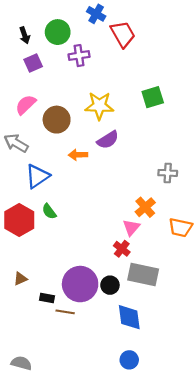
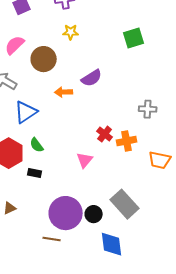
yellow star: (99, 106) -> (71, 32), moved, size x0.6
orange cross: (145, 207) -> (127, 141), turned 30
pink triangle: (131, 227) -> (85, 160), moved
red cross: (122, 249) -> (105, 134), moved
gray rectangle: (143, 274) -> (125, 204), turned 36
black rectangle: (47, 298) -> (35, 173), moved

